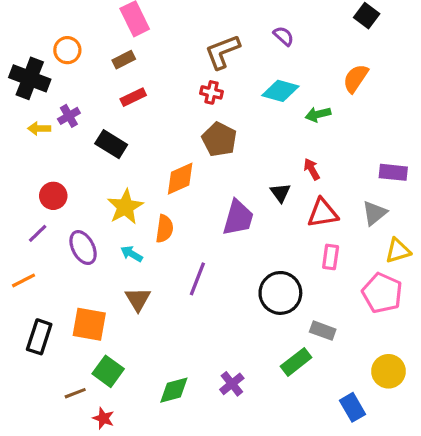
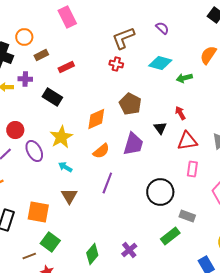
brown rectangle: (124, 60) -> (41, 55), moved
purple cross: (69, 116) -> (25, 79), turned 32
brown pentagon: (219, 139) -> (130, 104), moved
orange semicircle: (164, 229) -> (101, 151), moved, turned 42
purple ellipse: (83, 248) -> (34, 151), moved
green diamond: (174, 390) -> (92, 254), turned -35

